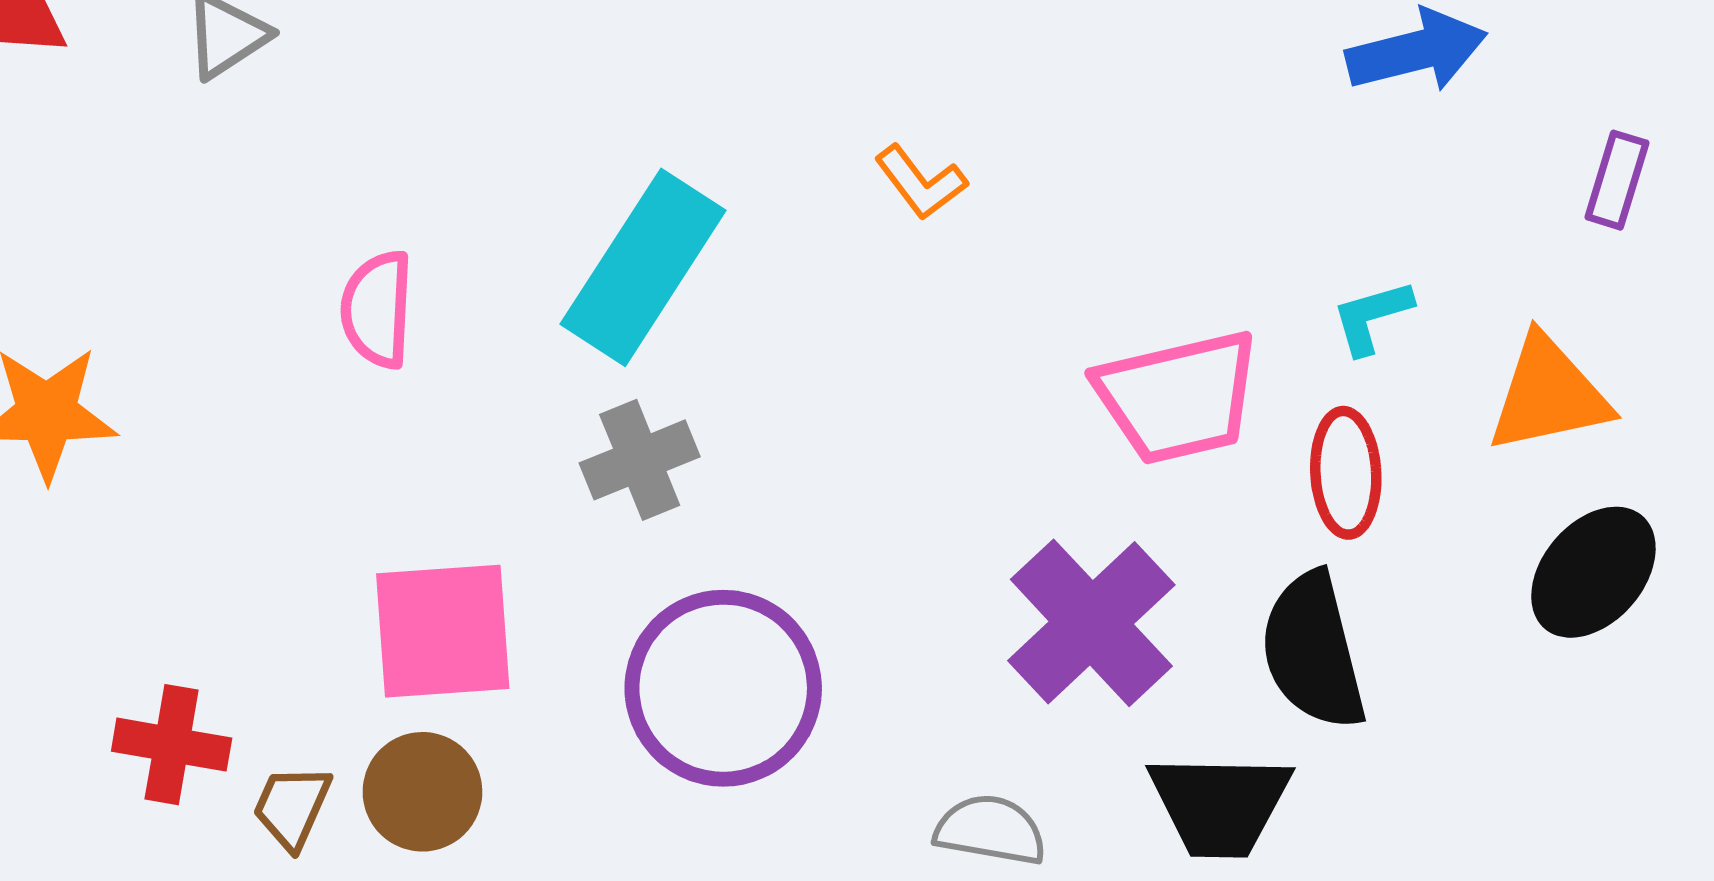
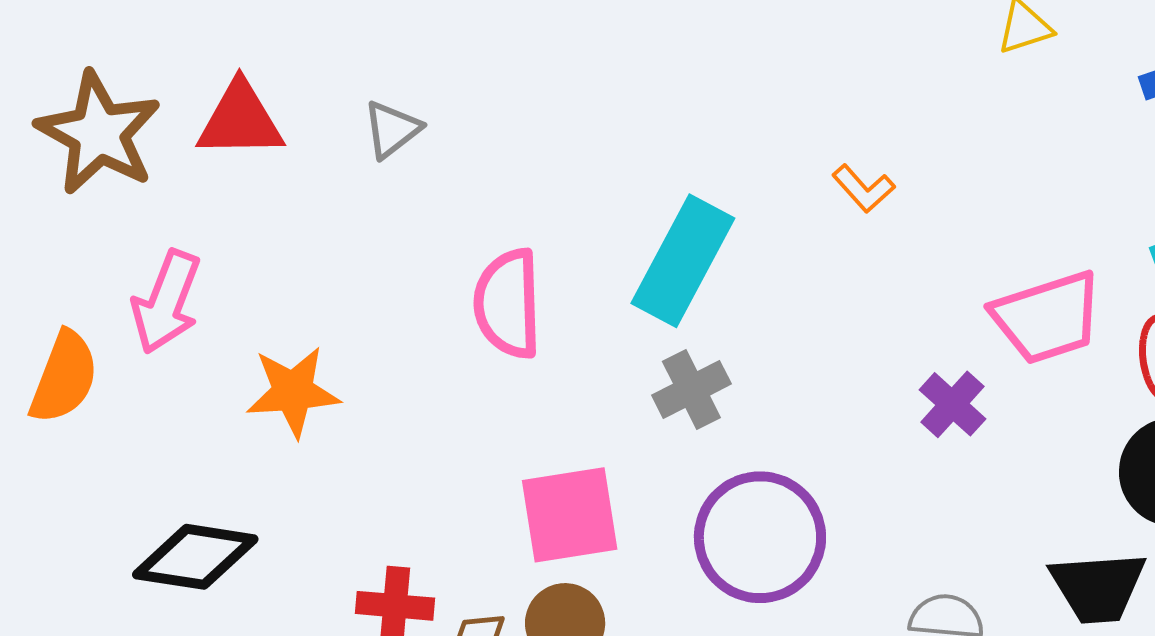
pink semicircle: (377, 309) -> (508, 304), size x1.4
purple cross: (1091, 623) -> (952, 404), moved, size x0.6

